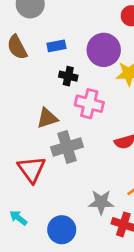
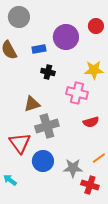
purple circle: (104, 50) -> (66, 37), moved
pink cross: (89, 104) -> (77, 93), moved
blue circle: (62, 230) -> (43, 161), moved

